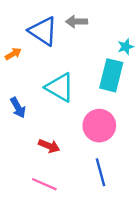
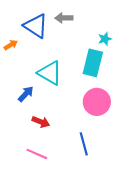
blue arrow: (18, 108) -> (26, 94), moved, turned -108
pink circle: (99, 126) -> (97, 102), moved

